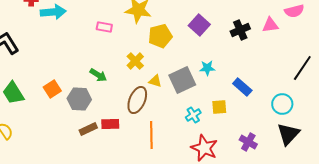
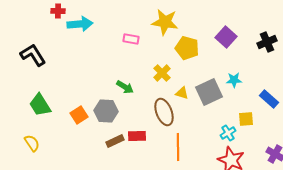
yellow pentagon: (160, 36) -> (187, 48), turned 30
orange square: (52, 89) -> (79, 115), moved
brown ellipse: (137, 100) -> (164, 112), turned -44
cyan cross: (193, 115) -> (228, 133), moved

